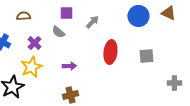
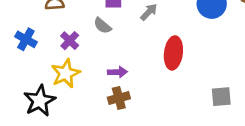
gray square: (146, 56) -> (221, 97), moved
brown cross: (70, 95) -> (119, 98), moved

